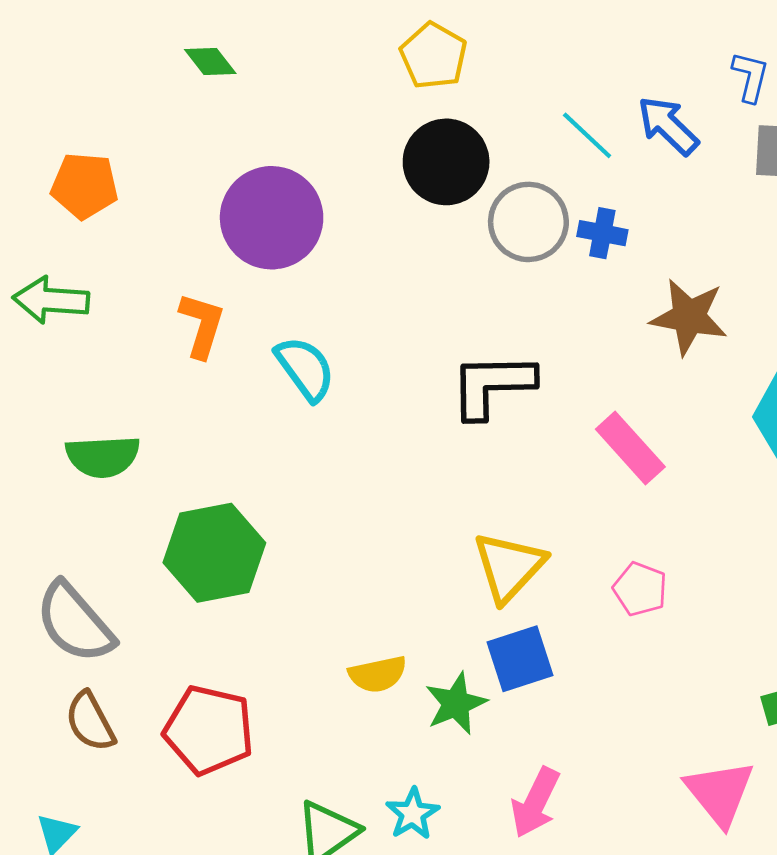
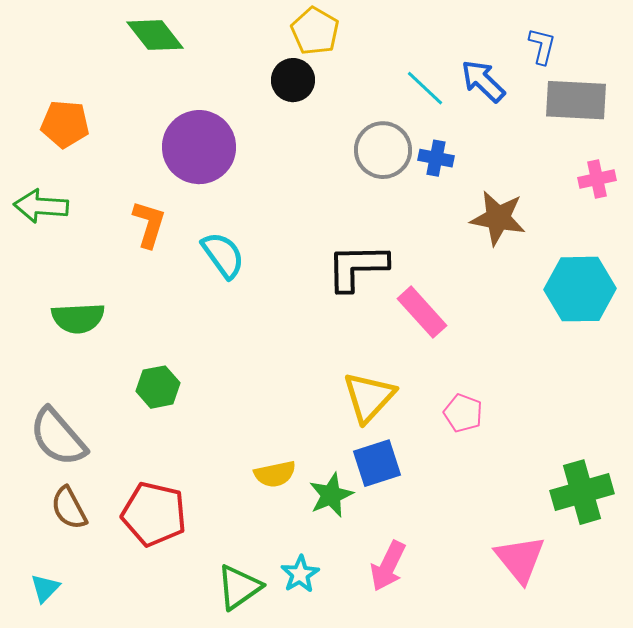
green diamond: (210, 61) -> (155, 35), size x1.5
black circle: (446, 162) -> (293, 80), moved, size x0.7
pink rectangle: (630, 448) -> (422, 312), moved
green hexagon: (214, 553) -> (158, 387), size x0.6

